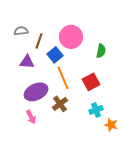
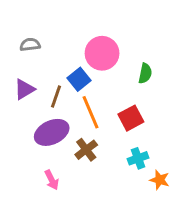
brown line: (39, 41) -> (56, 96), moved
purple triangle: (27, 62) -> (24, 89), moved, turned -35
pink arrow: (31, 117) -> (52, 180), moved

